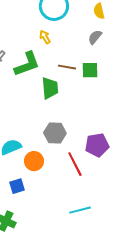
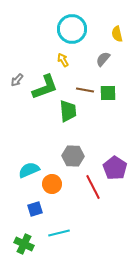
gray semicircle: (95, 37) -> (103, 59), moved
purple pentagon: (97, 145) -> (115, 168), turned -30
cyan line: (80, 210) -> (59, 233), moved

